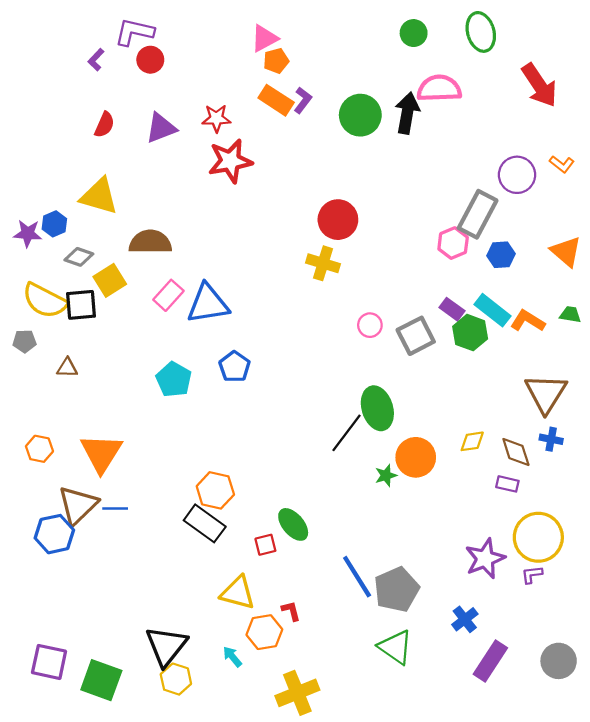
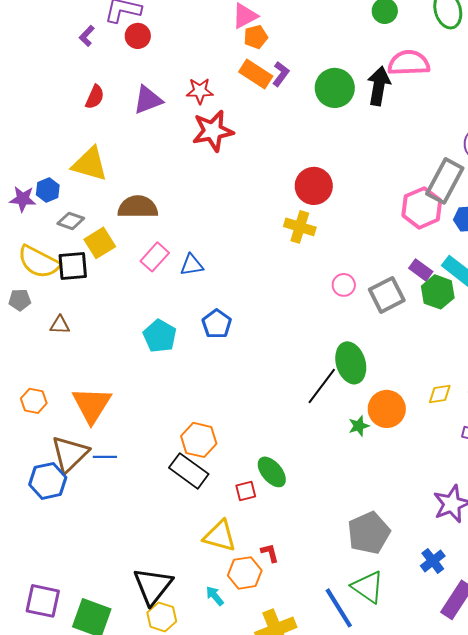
pink hexagon: (453, 243) -> (422, 208), size x1.4
blue triangle: (208, 304) -> (192, 265), size x0.6
blue line: (357, 577) -> (339, 608), moved

